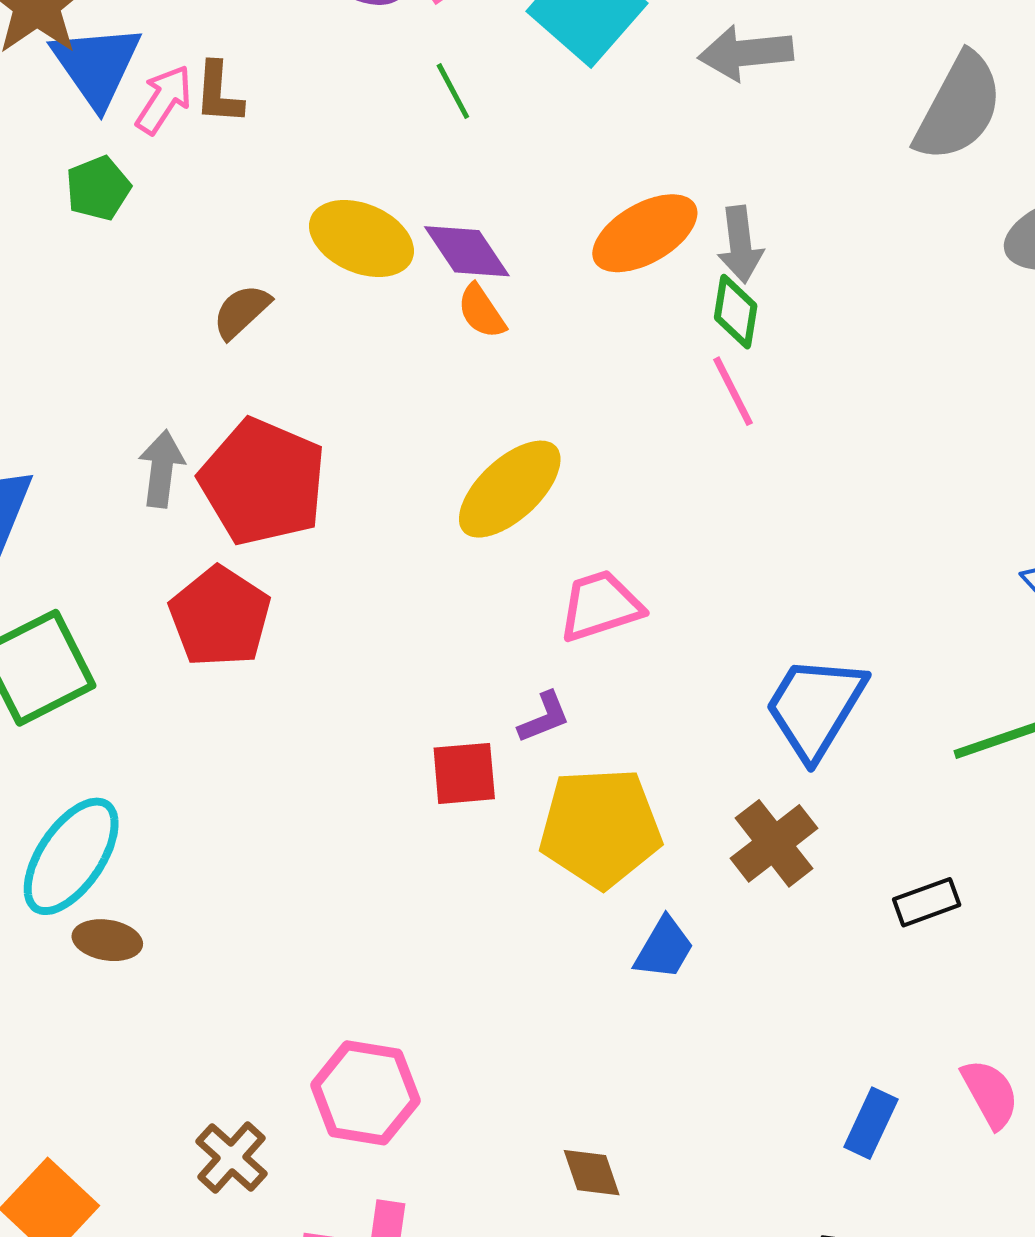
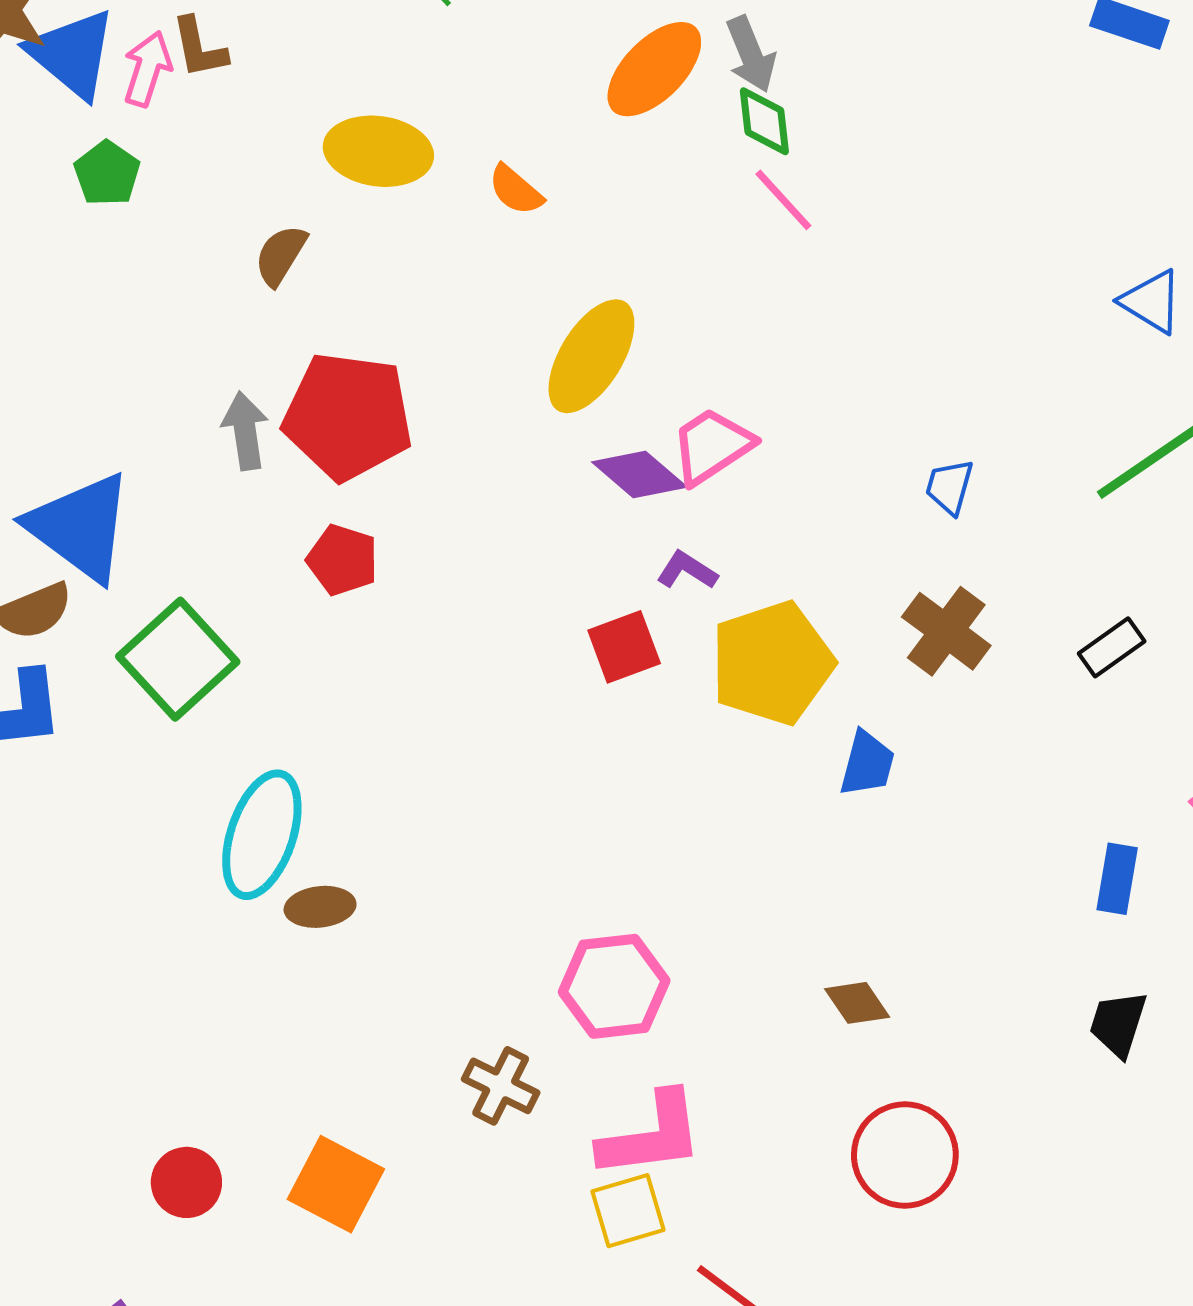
purple diamond: (467, 251) -> (639, 475), moved
red pentagon: (220, 617) -> (342, 560), size x0.7
blue trapezoid: (815, 707) -> (949, 487), size x0.5
purple L-shape: (544, 717) -> (687, 570), turned -110

